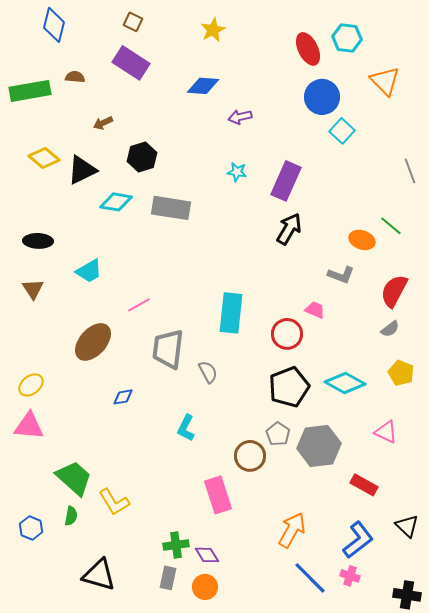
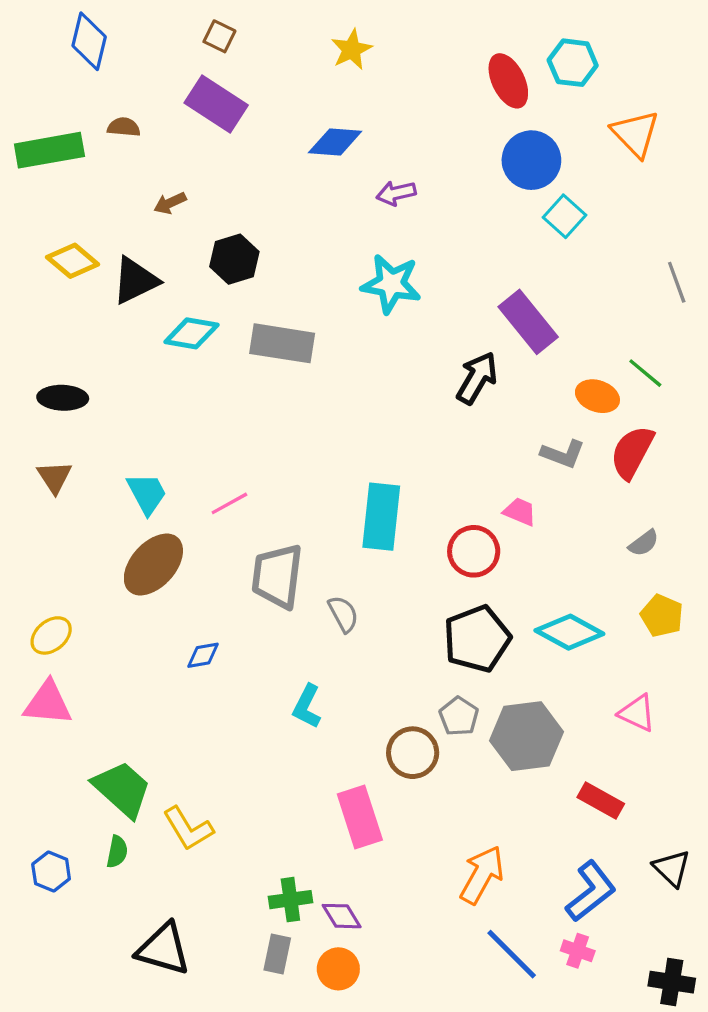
cyan star: (237, 172) -> (391, 284), size x1.8
purple rectangle: (286, 181) -> (528, 322), moved, turned -63
cyan trapezoid: (89, 271) -> (147, 494), moved, turned -88
red semicircle: (394, 291) -> (632, 452), moved

